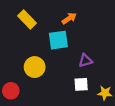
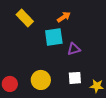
purple triangle: (85, 61) -> (74, 49), moved
yellow circle: (35, 67) -> (41, 80), moved

